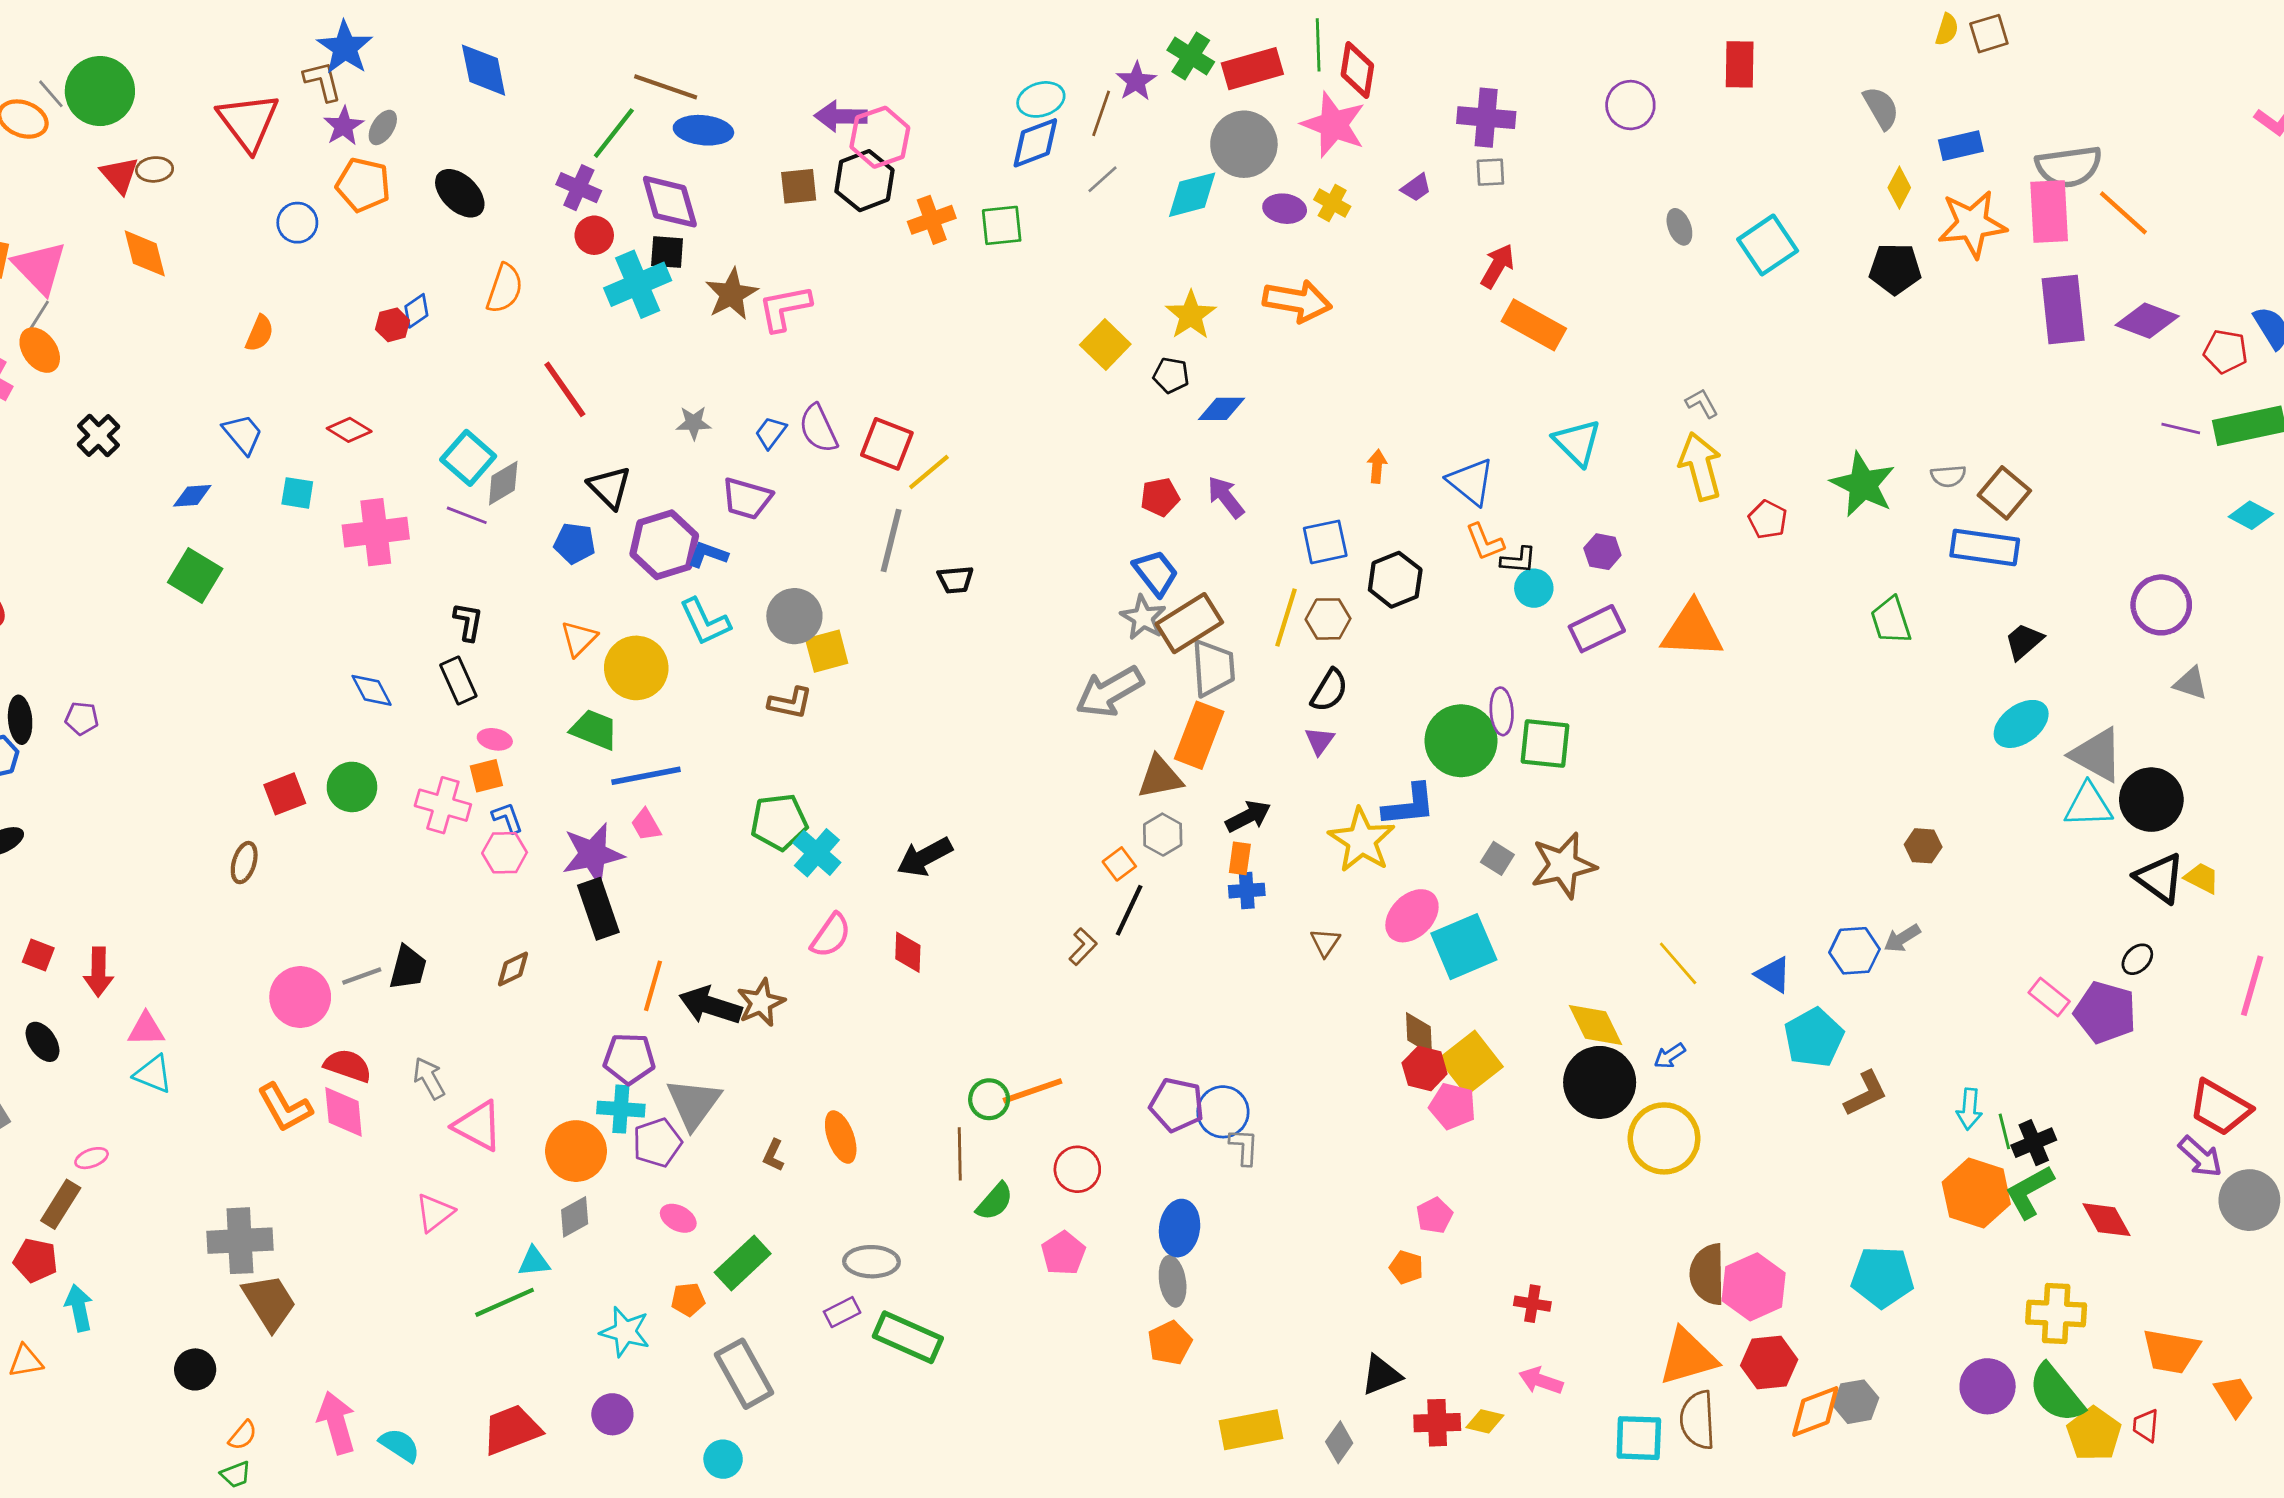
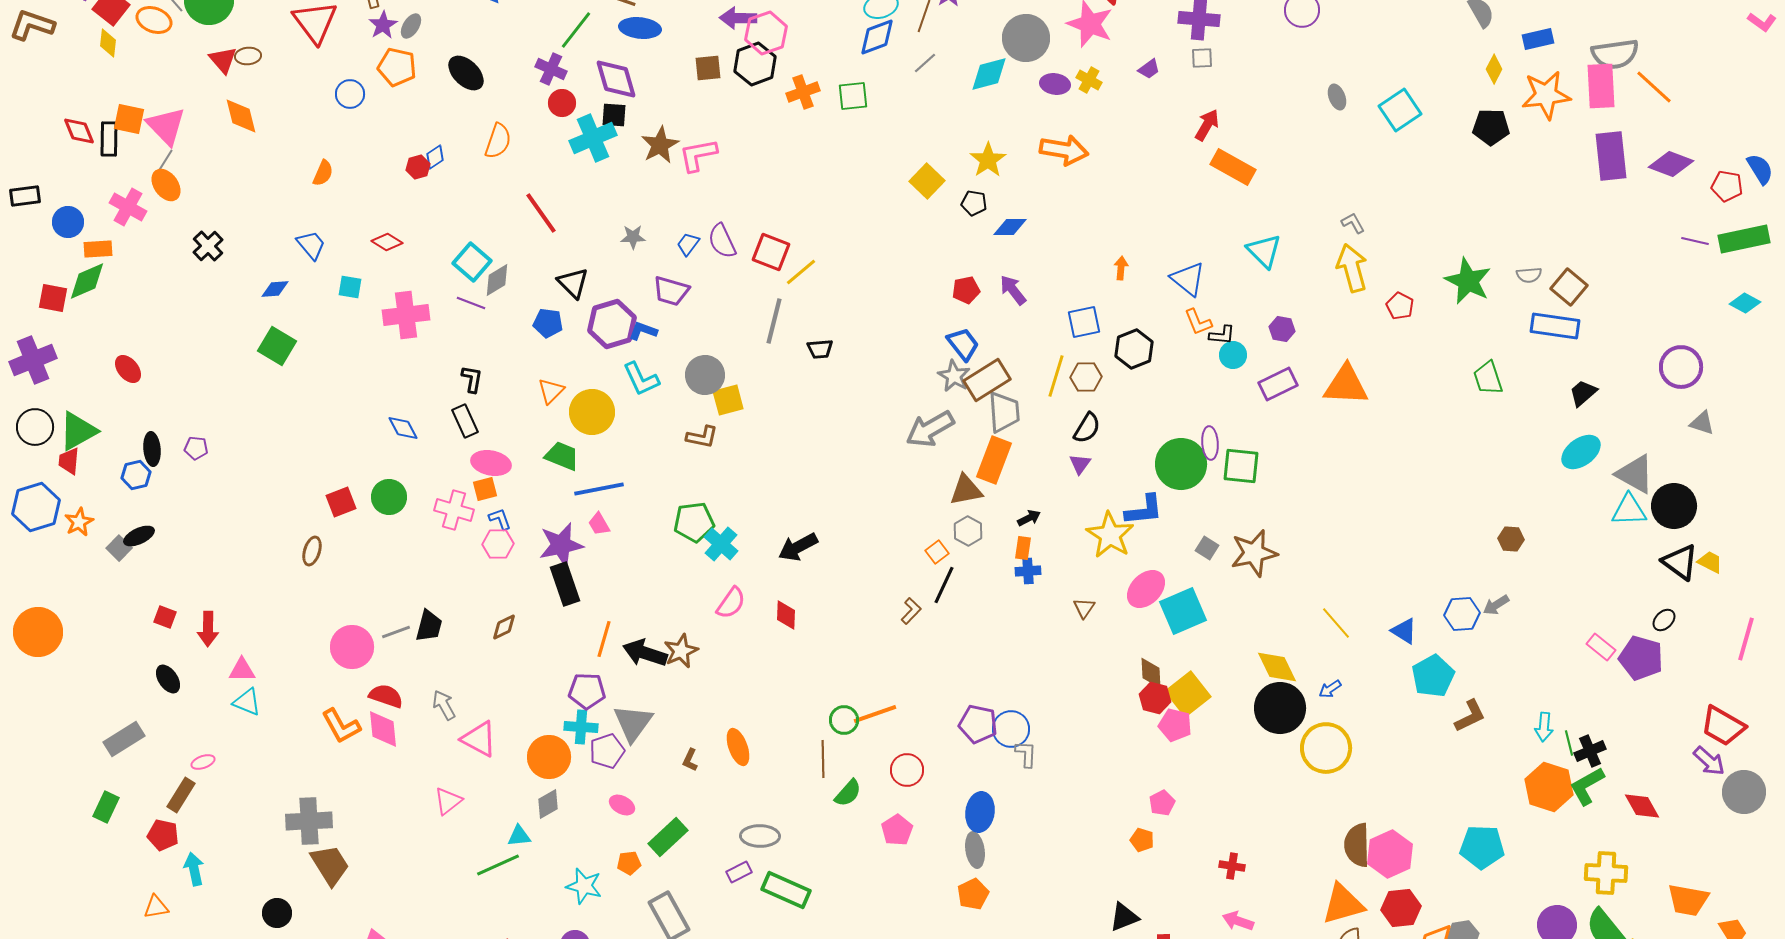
pink ellipse: (495, 739) -> (491, 463), size x1.6
black arrow: (1248, 816) -> (1029, 518), size x0.7

